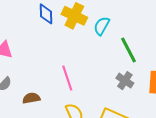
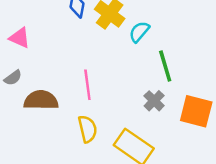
brown semicircle: (31, 98) -> (41, 100), size x1.6

